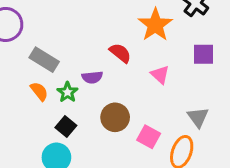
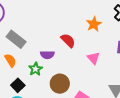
orange star: (155, 25) -> (94, 24), size x0.7
green star: (67, 92) -> (36, 69), moved
black square: (66, 127) -> (18, 85), moved

